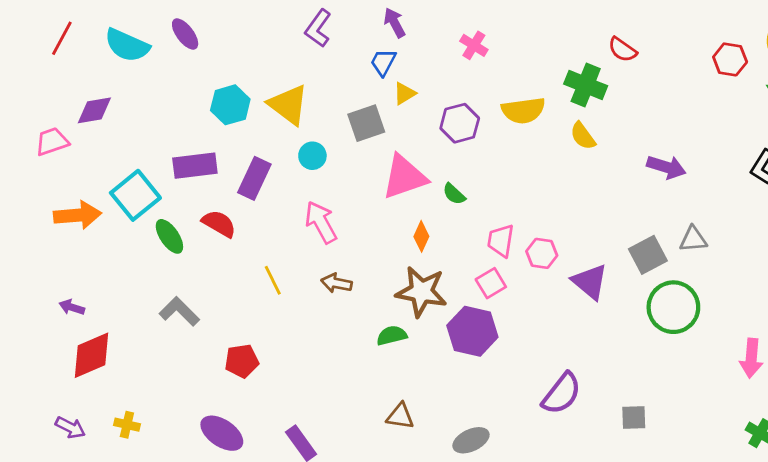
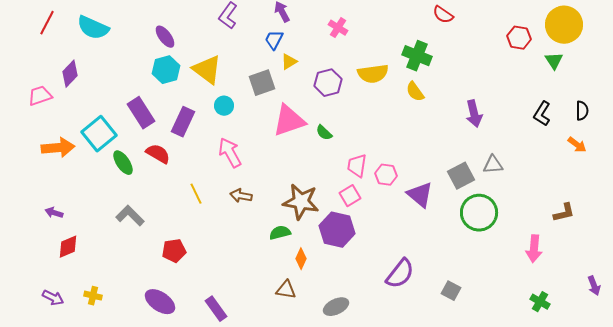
purple ellipse: (185, 34) -> (165, 37), moved
red semicircle: (622, 50) -> (443, 15), moved
purple diamond: (94, 110) -> (70, 74), turned -36
purple rectangle: (195, 166) -> (141, 113), turned 64
purple arrow: (666, 167) -> (474, 114), turned 60
orange diamond: (421, 236) -> (301, 259), moved
red diamond: (92, 355) -> (68, 247), size x0.7
gray square: (634, 418) -> (451, 291), turned 30

